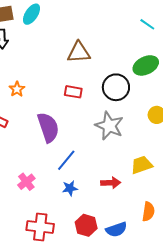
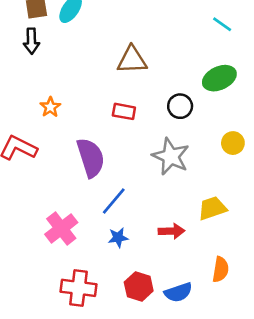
black circle: (116, 87) -> (180, 106), size x0.7
pink cross: (26, 182) -> (61, 228), size x1.4

